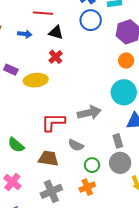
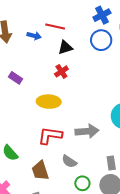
black triangle: (56, 32) -> (65, 47), turned -42
blue arrow: (25, 34) -> (34, 36), moved
yellow ellipse: (36, 80) -> (49, 102), moved
brown trapezoid: (48, 158) -> (40, 171), turned -125

